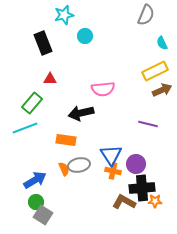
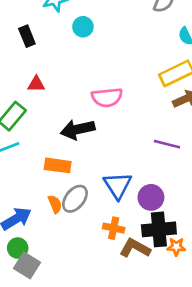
black rectangle: (43, 43) -> (27, 36), size x0.7
gray ellipse: (79, 165) -> (75, 199), turned -40
orange cross: (113, 171) -> (114, 228), moved

